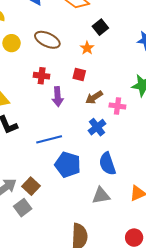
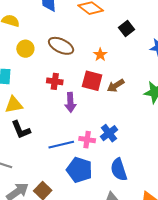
black square: (100, 27) -> (127, 28), moved
red square: (79, 75) -> (92, 81), size x1.5
brown arrow: (94, 97) -> (116, 86), moved
pink cross: (117, 106) -> (87, 140), moved

